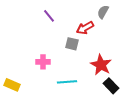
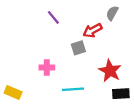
gray square: (72, 44) -> (78, 48), turned -32
black rectangle: (111, 86) -> (121, 94), turned -49

